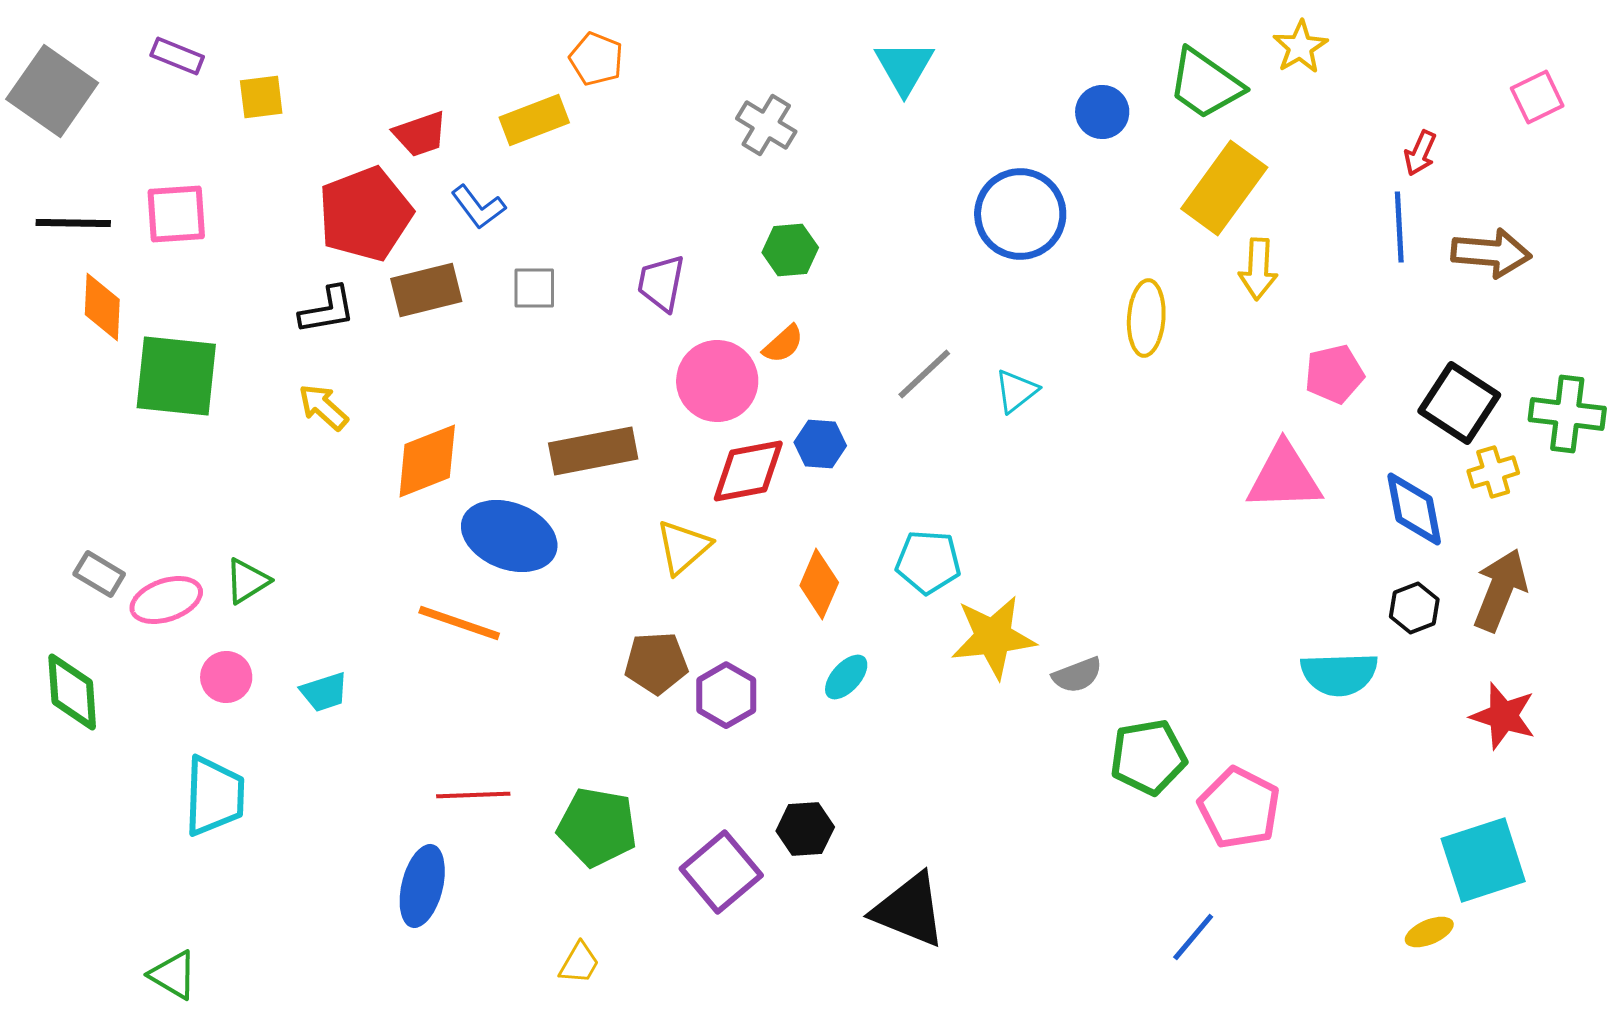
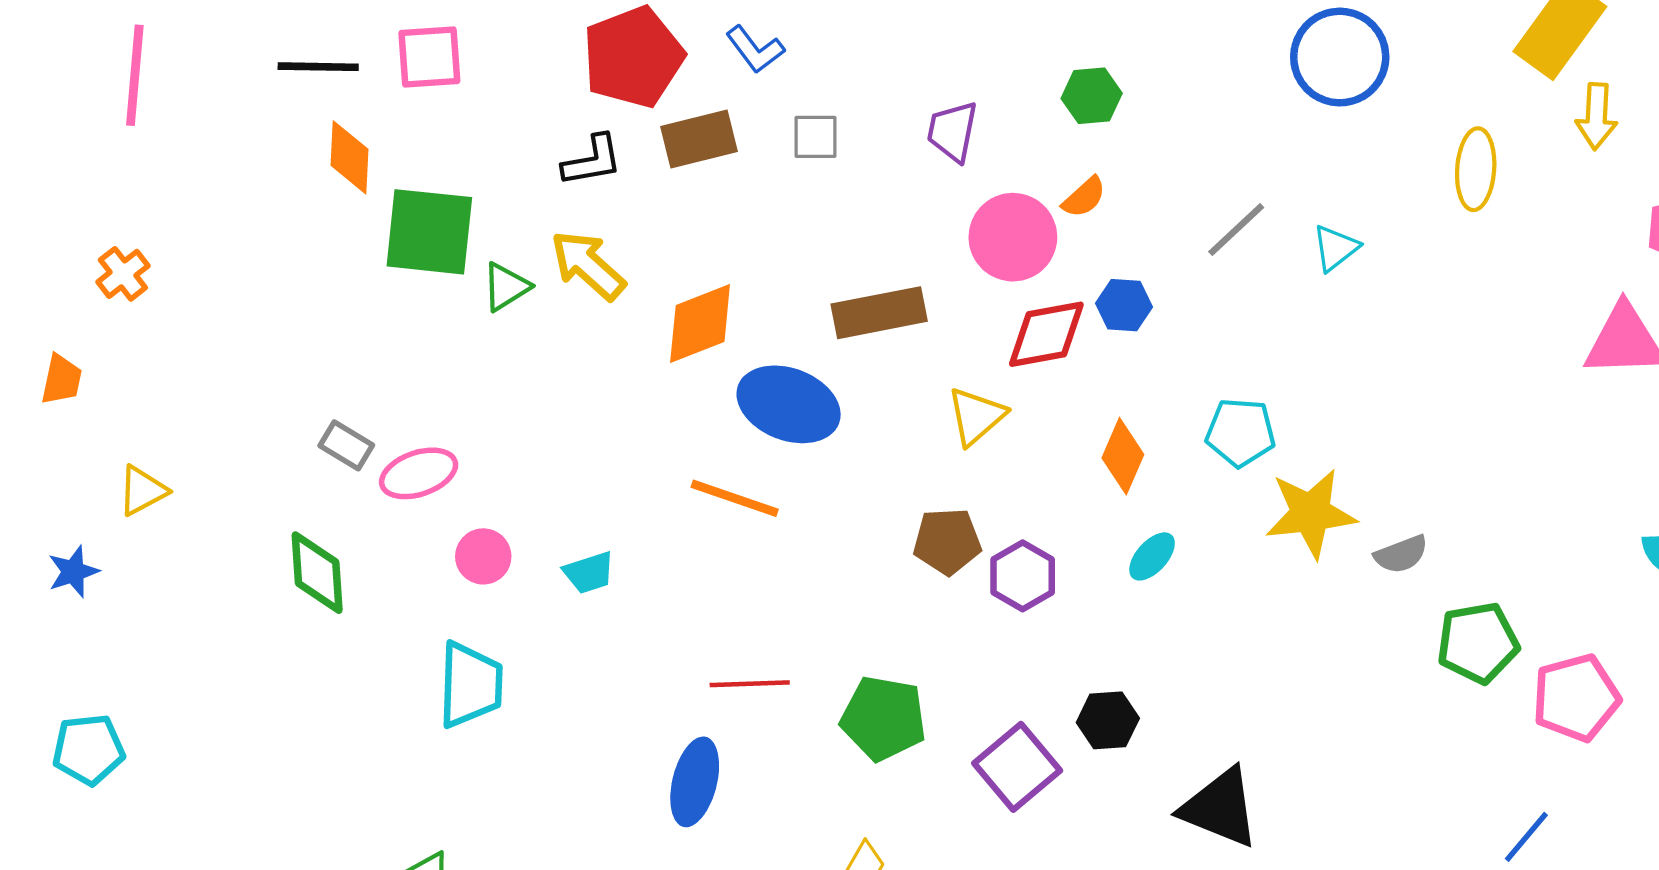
yellow arrow: (323, 407) -> (588, 265), size x1.4
green triangle: (247, 581) -> (506, 287), moved
pink pentagon: (1239, 808) -> (1576, 698), turned 30

